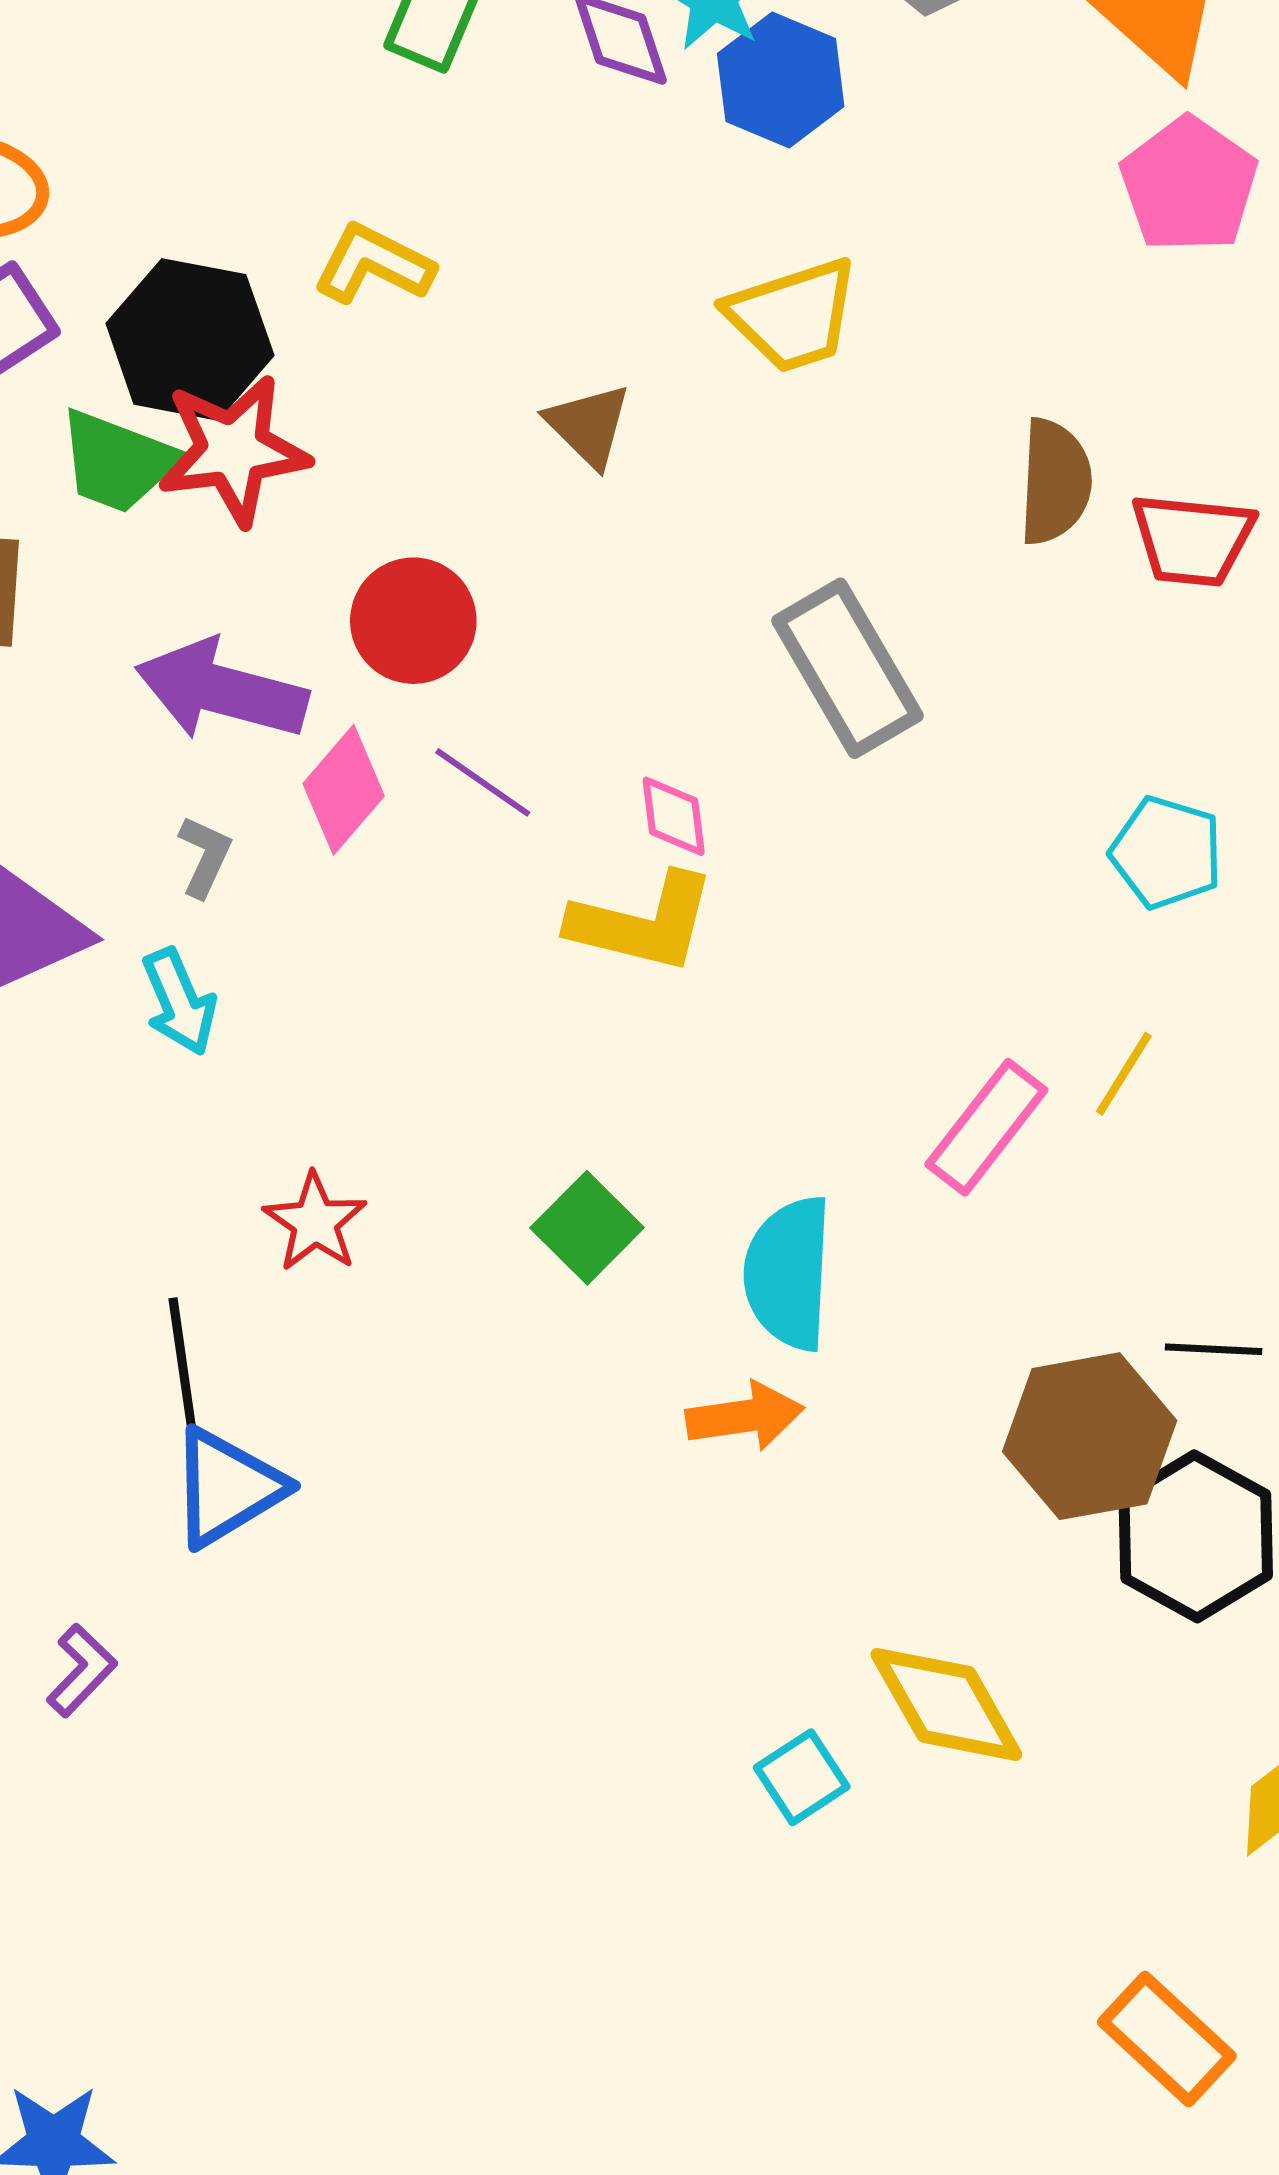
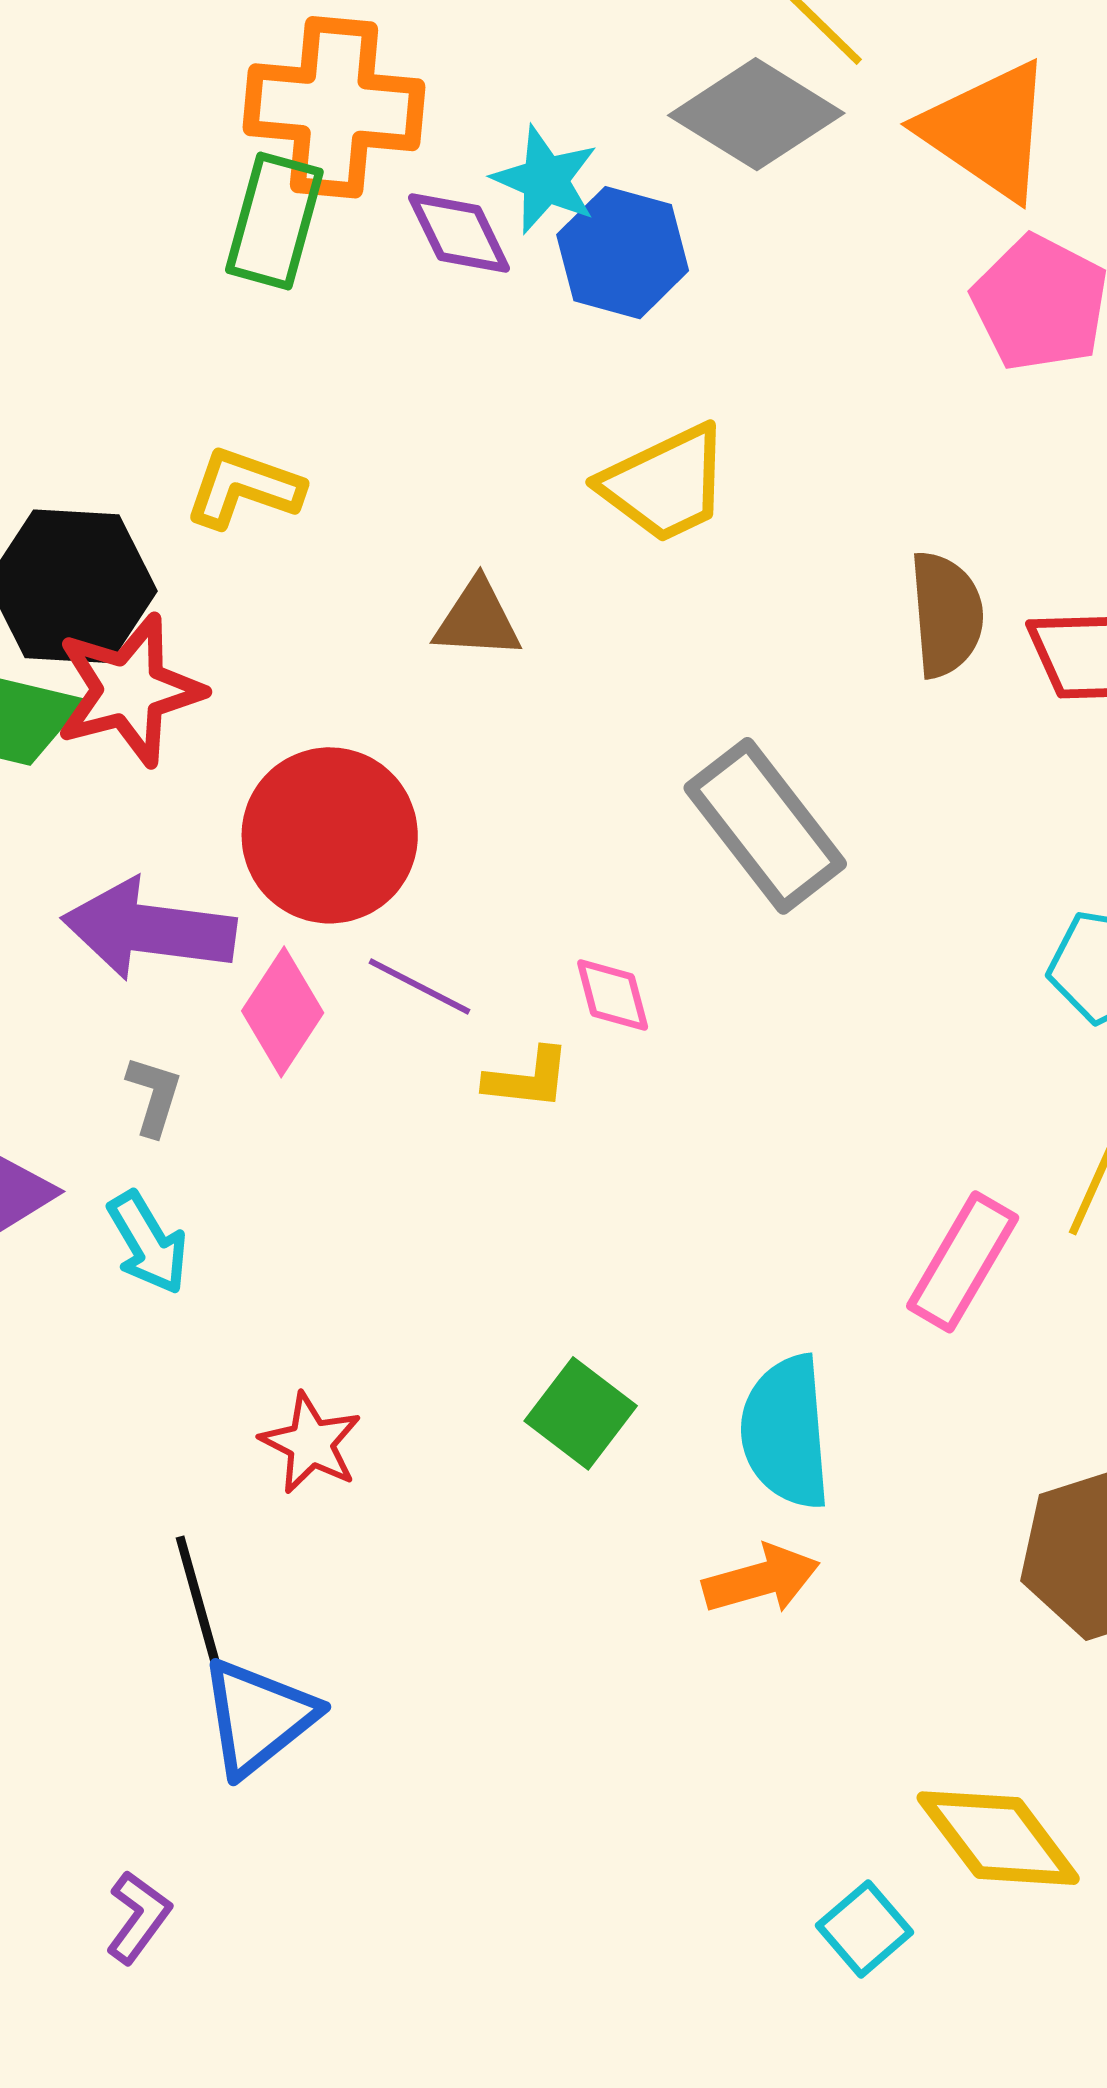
brown triangle: (588, 425) -> (477, 619), turned -34
red circle: (413, 621) -> (330, 835), size x1.4
yellow L-shape: (643, 923) -> (527, 1079), moved, size x0.6

